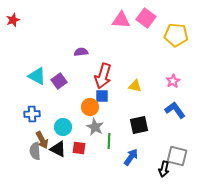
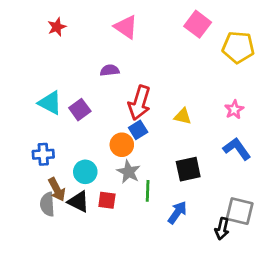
red star: (13, 20) -> (57, 27), moved
pink triangle: (121, 20) -> (126, 27), moved, turned 30
blue square: (102, 96) -> (138, 130), turned -32

